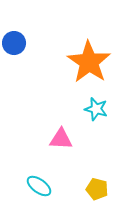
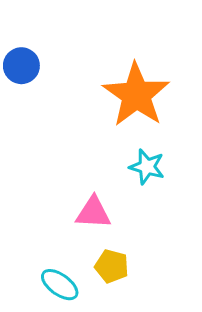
yellow pentagon: (97, 189) -> (112, 266), moved

